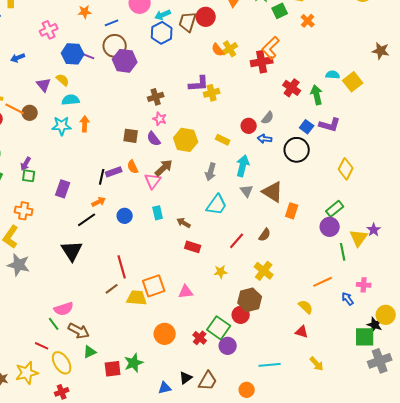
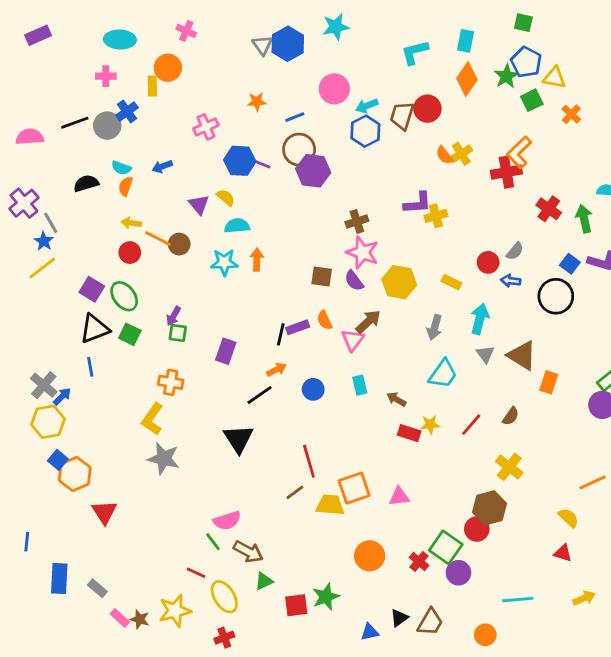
pink star: (160, 119) -> (363, 253), size x1.6
yellow star: (221, 272) -> (430, 425), moved
yellow arrow: (317, 364) -> (584, 598), turned -70

